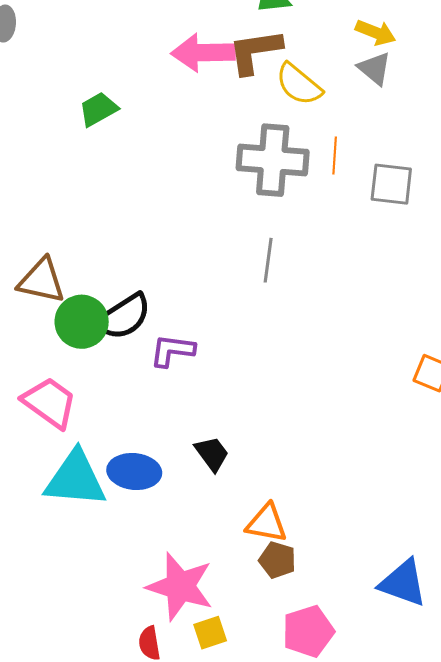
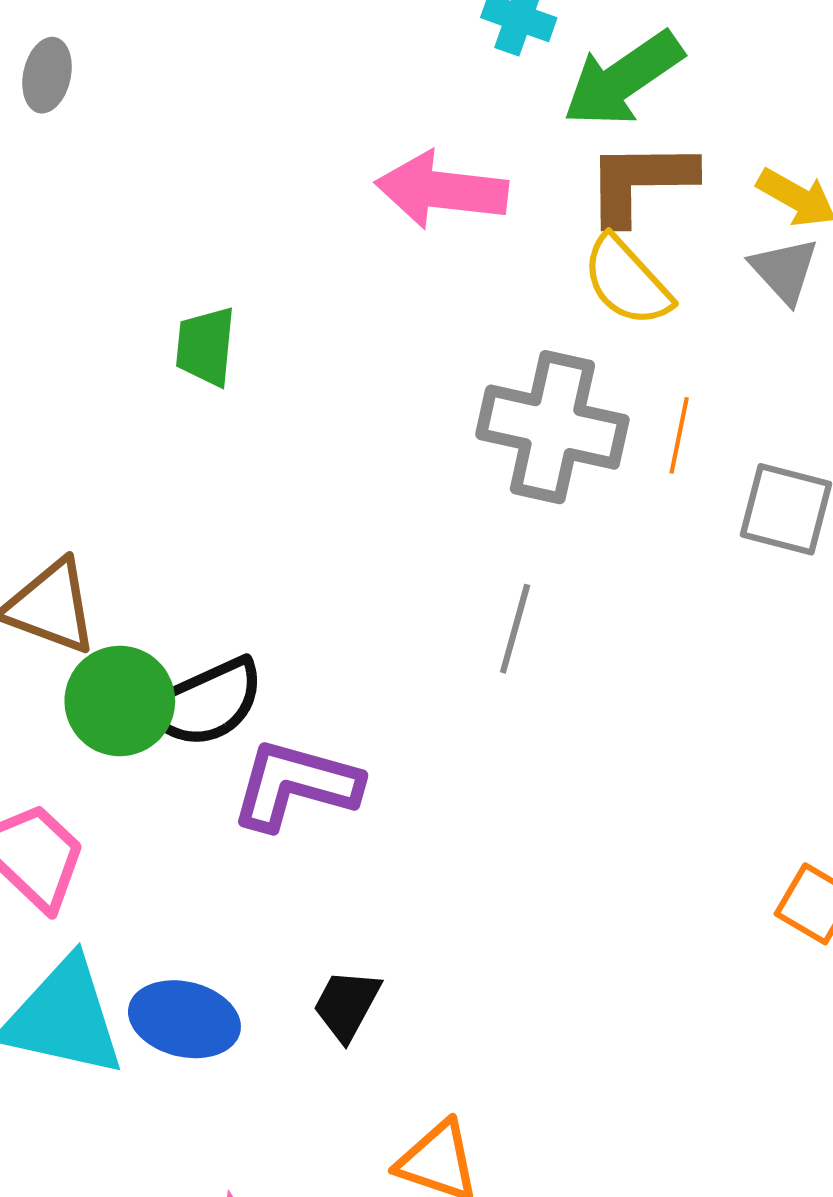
brown L-shape: (255, 51) -> (640, 182), moved
green trapezoid: (98, 109) -> (206, 346), moved, turned -63
purple L-shape: (172, 351) -> (296, 785), size x1.4
black trapezoid: (212, 454) -> (347, 1005), turned -123

